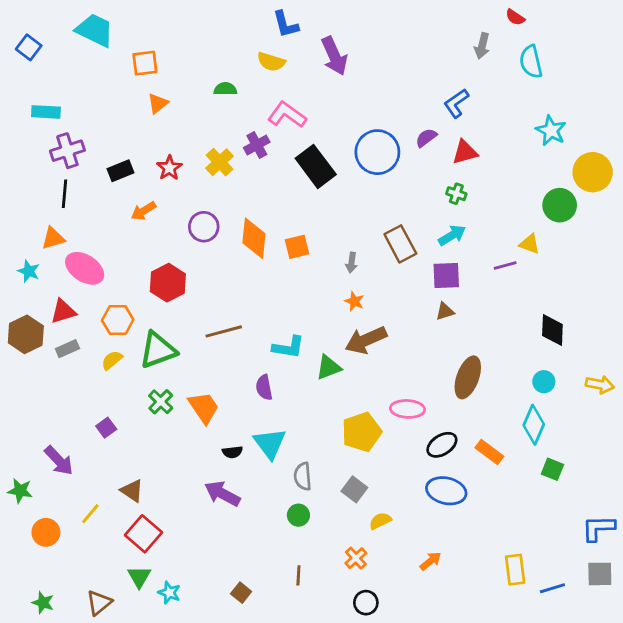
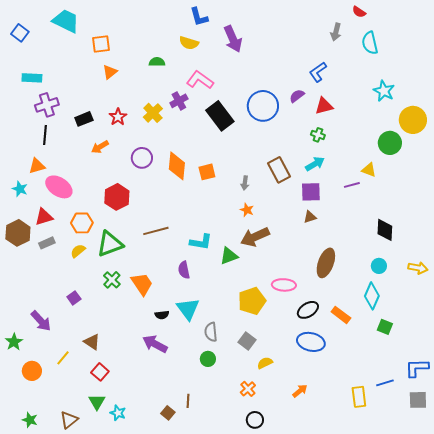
green star: (20, 491) -> (14, 342), turned 30
red square: (143, 534) -> (100, 372), size x0.7
brown line: (298, 575) -> (188, 401), moved
blue line: (552, 588) -> (385, 383), moved

